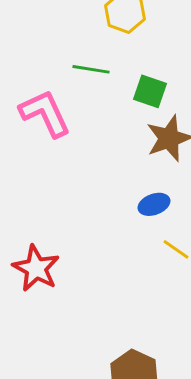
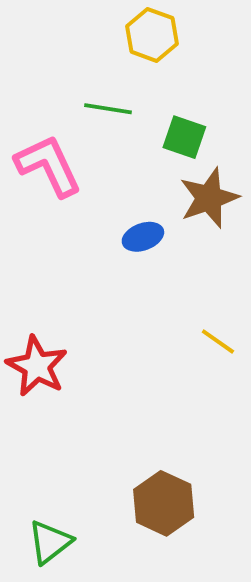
blue ellipse: (154, 204) -> (143, 237), moved

